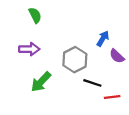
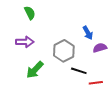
blue arrow: (103, 39) -> (88, 33), turned 120
purple semicircle: (117, 56) -> (100, 48), turned 120

